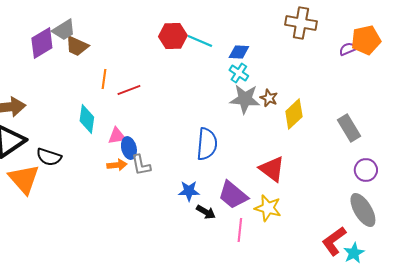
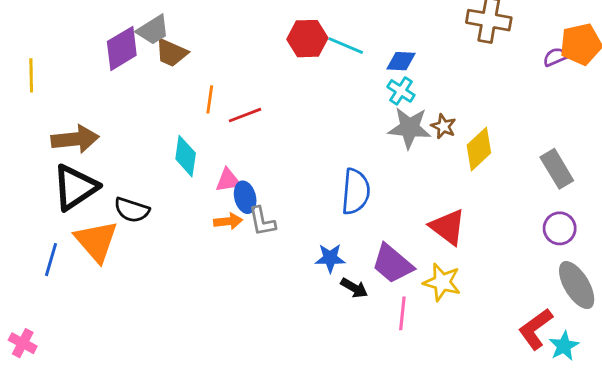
purple circle: (366, 170) -> (560, 228), moved

